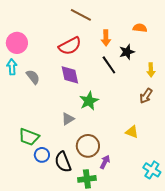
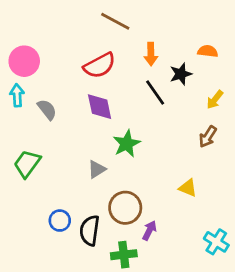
orange semicircle: (140, 28) -> (208, 51), moved
yellow arrow: (151, 70) -> (215, 100), turned 40
green trapezoid: (29, 137) -> (27, 164), moved, turned 105
black semicircle: (63, 162) -> (90, 230), turned 30

